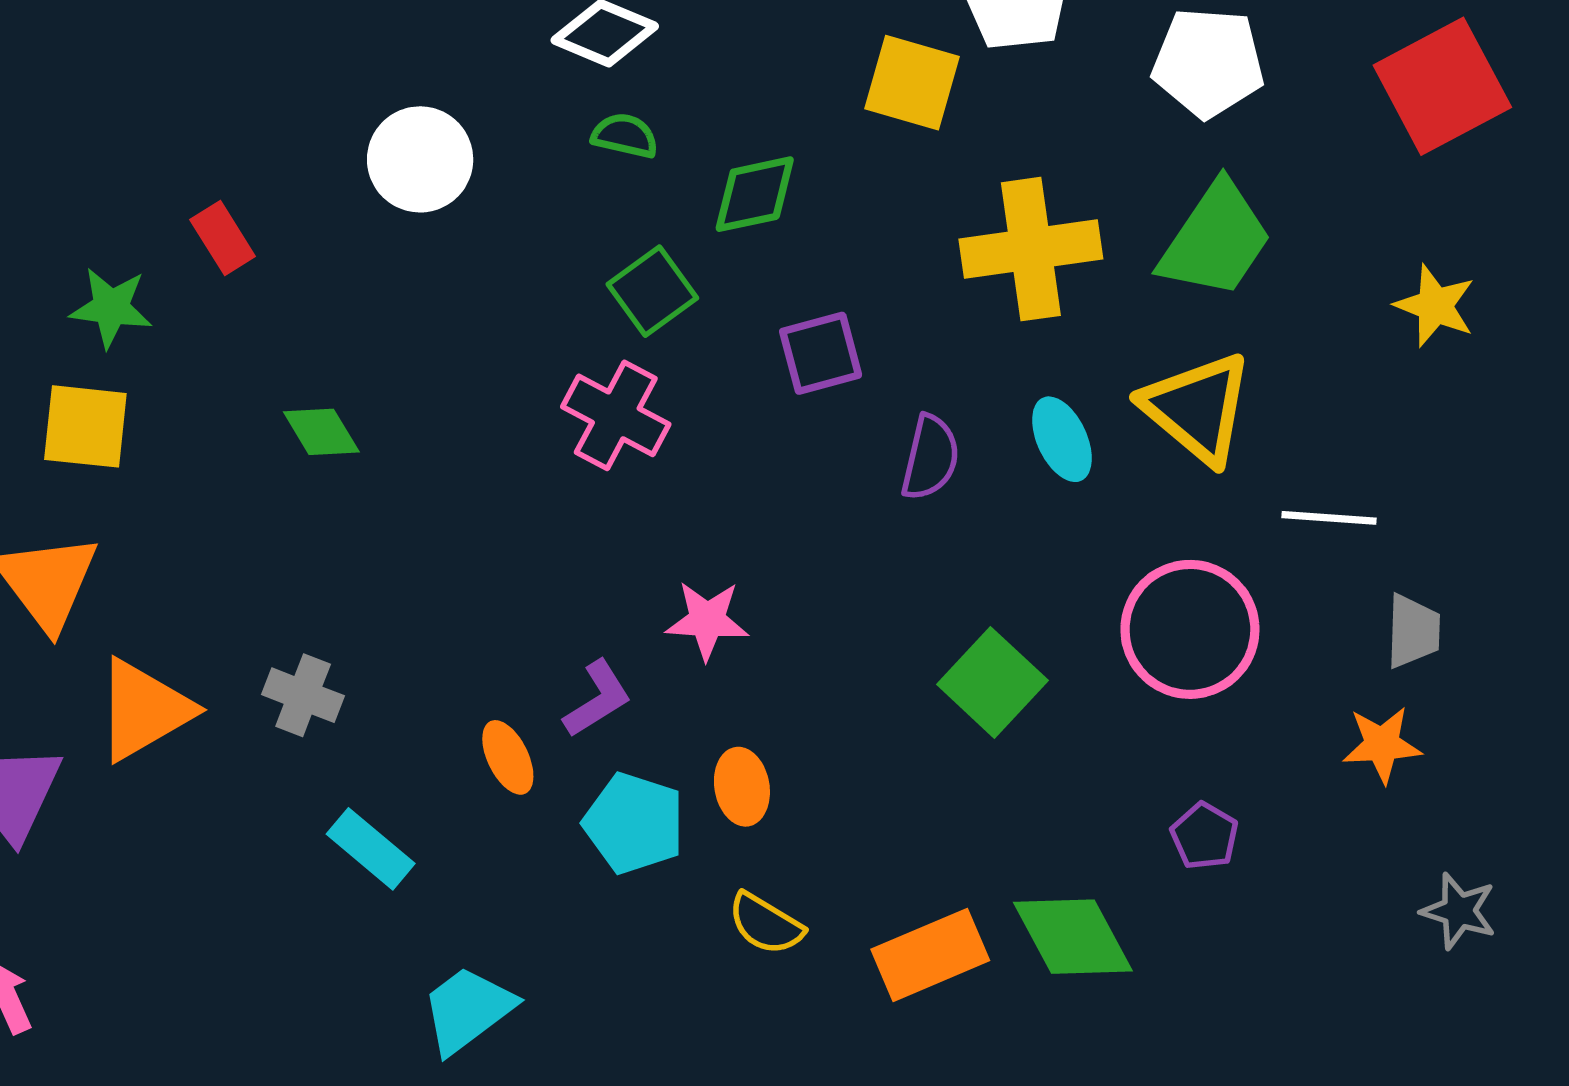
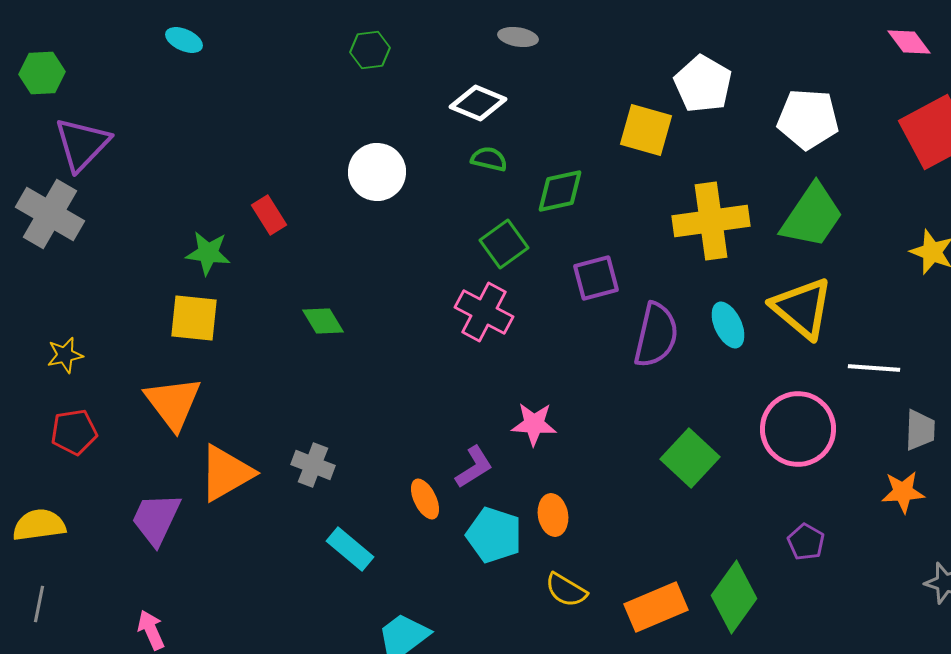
purple semicircle: (930, 457) -> (656, 335), size x1.4
green diamond: (1073, 937) -> (734, 597), turned 64

